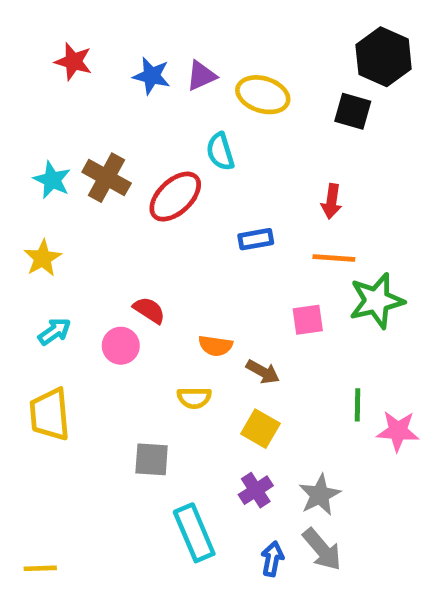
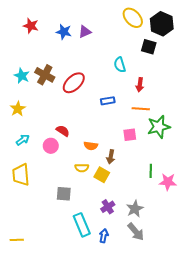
yellow ellipse: (263, 95) -> (133, 18), moved, turned 30
cyan semicircle: (220, 152) -> (120, 65), moved
brown arrow: (263, 372) -> (111, 157), turned 72
yellow square: (260, 429) -> (102, 175), moved
blue arrow: (272, 559) -> (104, 236), moved

